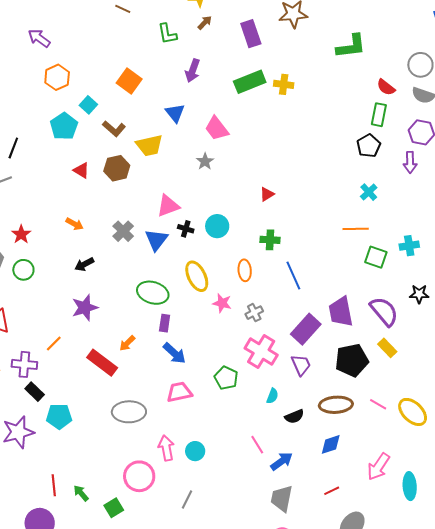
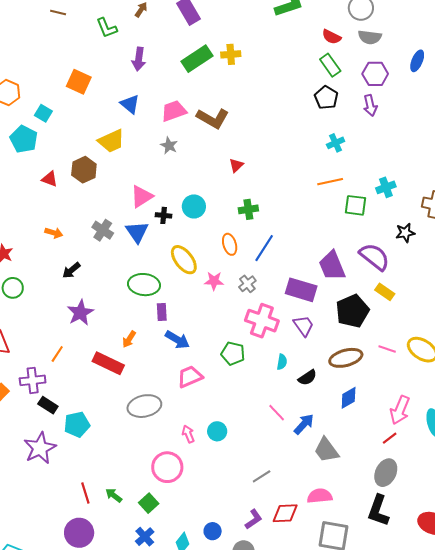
green rectangle: (379, 115) -> (330, 65), turned -35
brown L-shape: (114, 129) -> (213, 118), moved, size x1.4
pink trapezoid: (217, 129) -> (174, 111), turned 120
cyan cross: (369, 192) -> (336, 143), turned 30
blue line: (293, 276) -> (264, 248), moved, turned 68
purple rectangle: (306, 329) -> (301, 290), turned 76
pink arrow: (166, 448) -> (188, 434), size x0.7
red line: (332, 491) -> (390, 438), moved
gray line: (187, 499) -> (262, 476), moved, turned 42
gray trapezoid: (282, 499) -> (326, 450), moved, turned -36

